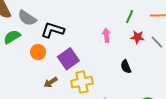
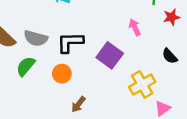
purple square: (68, 59) -> (110, 55), moved
brown arrow: (51, 82) -> (78, 104), moved
yellow cross: (82, 82) -> (142, 85), moved

